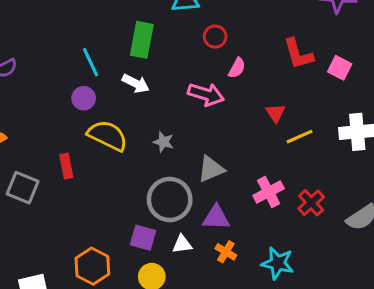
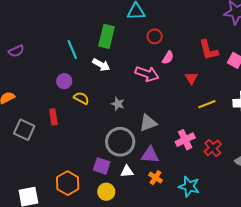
purple circle: (84, 98) -> (64, 81), moved
red triangle: (275, 113) -> (191, 78), moved
yellow semicircle: (108, 136) -> (81, 98), size x0.6

